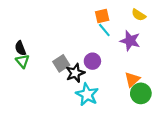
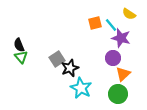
orange square: (102, 16) -> (95, 23), moved
cyan line: (104, 30) -> (111, 25), moved
purple circle: (92, 61) -> (113, 58), moved
green circle: (141, 93) -> (118, 94), moved

